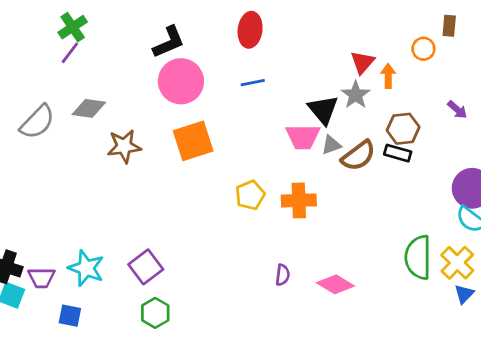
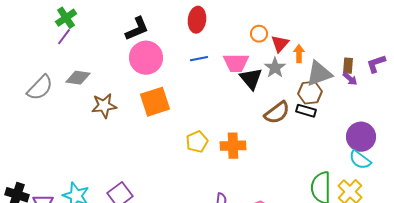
brown rectangle: (449, 26) -> (348, 66), moved
orange circle: (423, 49) -> (259, 34), moved
pink trapezoid: (303, 137) -> (236, 63), moved
gray triangle: (331, 145) -> (319, 74), moved, size x1.8

